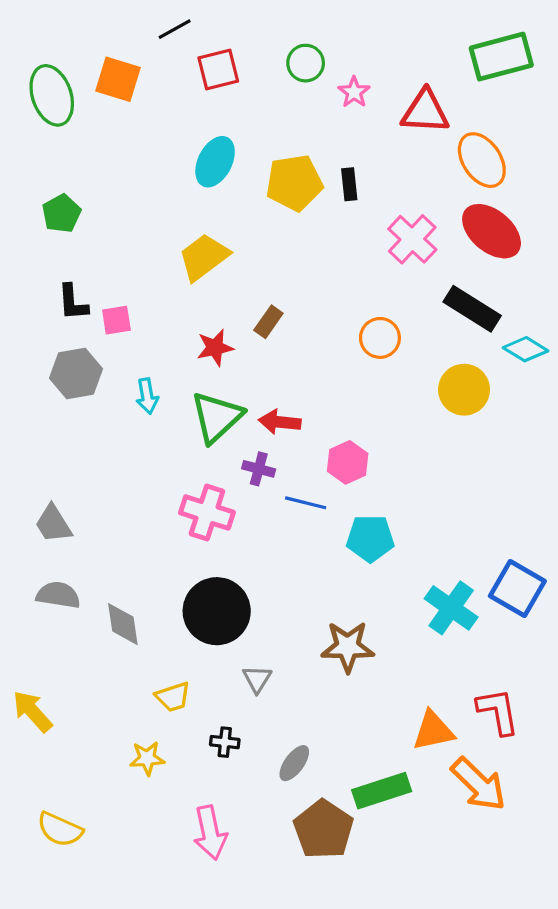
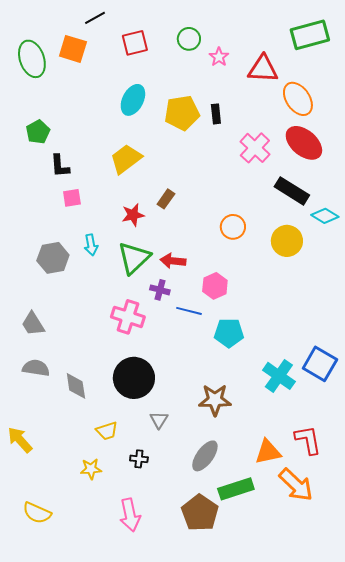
black line: (175, 29) -> (95, 18), moved
black L-shape: (73, 302) -> (60, 166), moved
orange circle: (380, 338) -> (233, 227), moved
gray hexagon: (76, 373) -> (53, 258), moved
gray ellipse: (294, 763) -> (205, 456), moved, size x1.4

